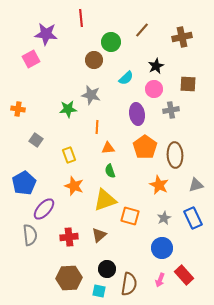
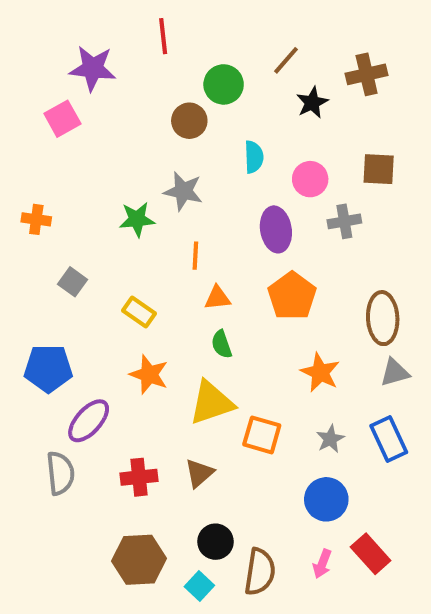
black star: (156, 66) -> (312, 103), moved
cyan semicircle: (126, 78) -> (254, 157), turned -49
yellow rectangle: (69, 155) -> (139, 312), turned -35
brown ellipse: (175, 155) -> (383, 318), moved
blue pentagon: (24, 183) -> (48, 368), turned 30
cyan square: (99, 291) -> (199, 586), turned 32

